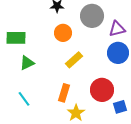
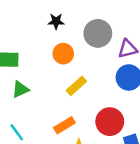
orange rectangle: (64, 93) -> (64, 125), turned 42

